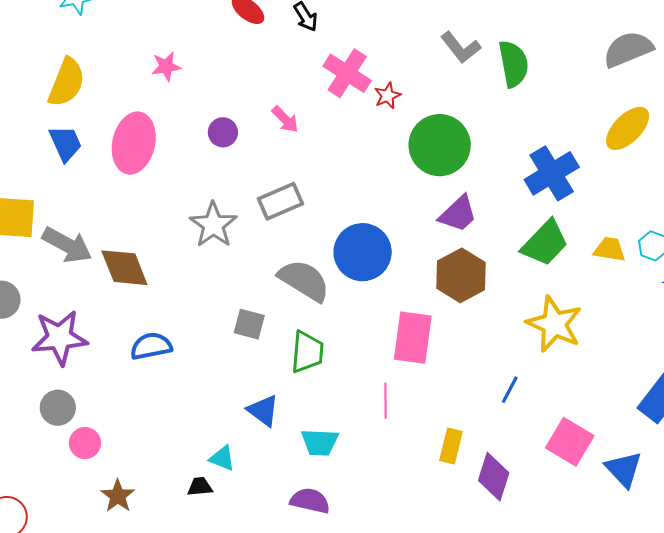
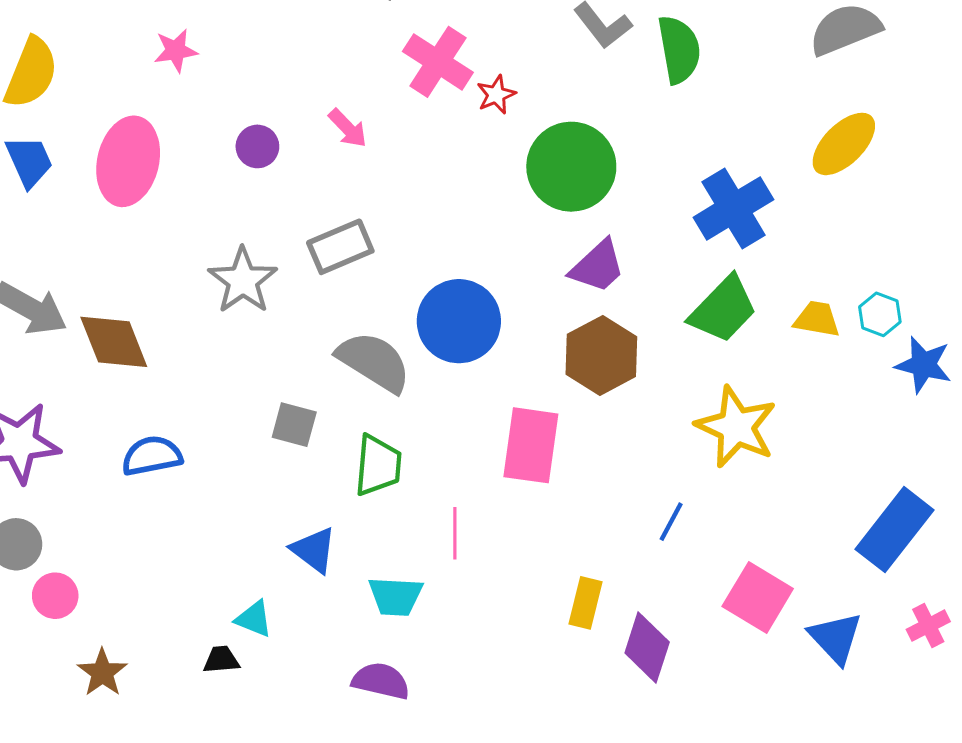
pink line: (385, 401) -> (455, 533), moved

